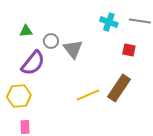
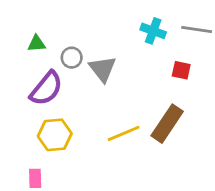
yellow hexagon: (19, 96) -> (55, 135), moved

